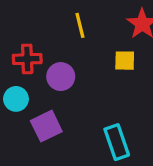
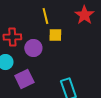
yellow square: (125, 61) -> (55, 35), moved

